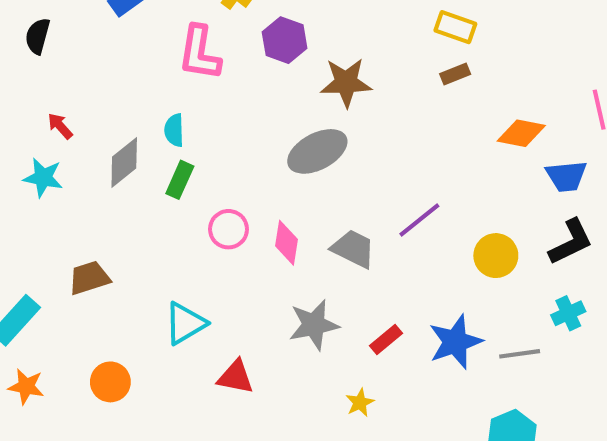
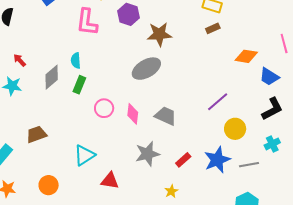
blue trapezoid: (566, 176) -> (269, 77), turned 40
purple line: (419, 220) -> (218, 102), moved
yellow circle: (496, 256) -> (235, 129), moved

